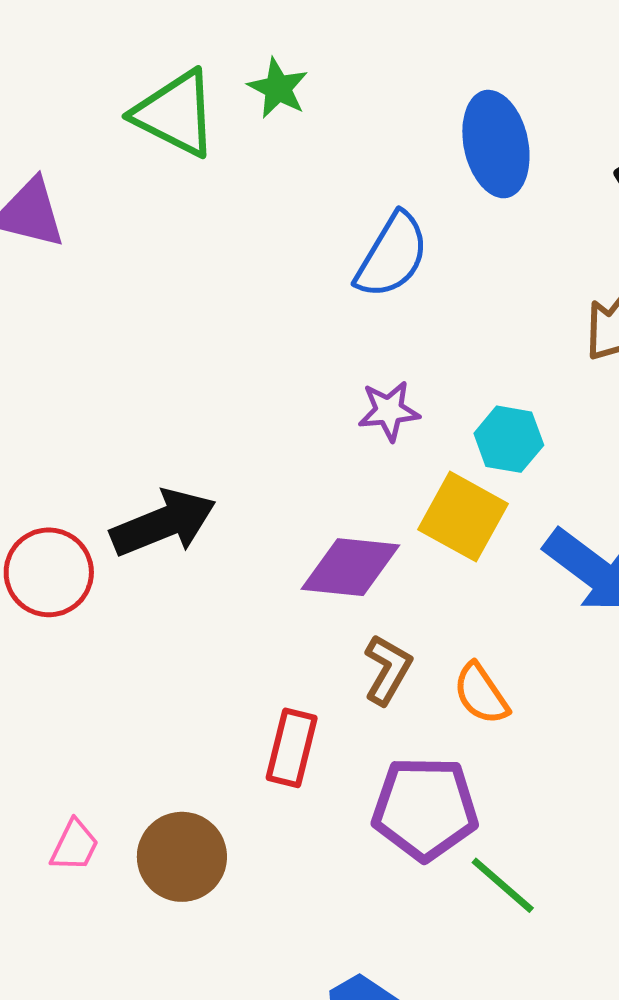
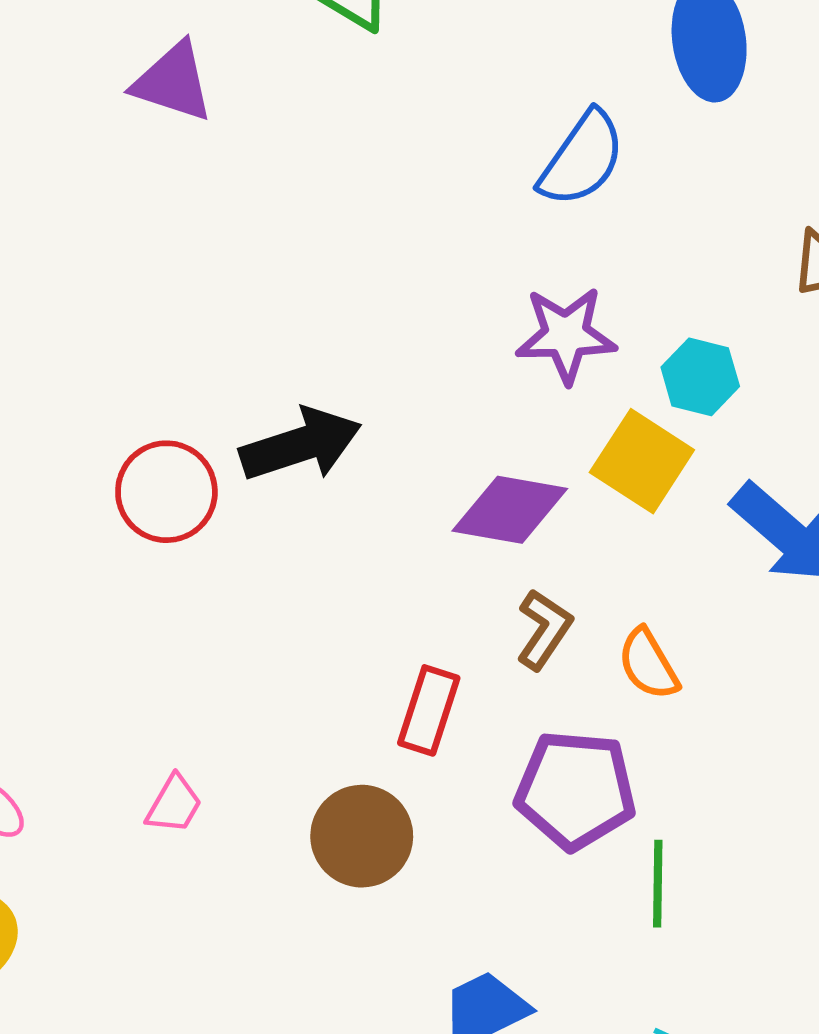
purple star: (389, 411) -> (566, 335), size x1.4
brown circle: (182, 857) -> (362, 836), moved
green line: (503, 885) -> (658, 884), turned 46

